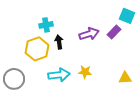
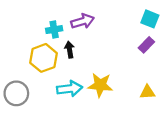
purple rectangle: (114, 32) -> (146, 45), moved
purple arrow: (89, 34) -> (82, 21), moved
yellow star: (85, 72) -> (100, 85), size x1.5

